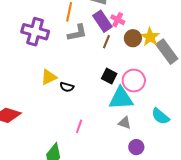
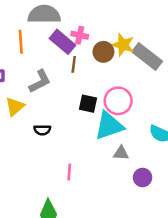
gray L-shape: (77, 33) -> (40, 81), moved
yellow triangle: (49, 77) -> (15, 107), moved

